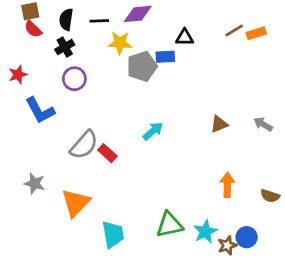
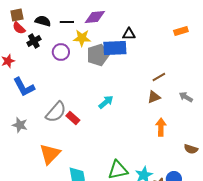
black semicircle: (66, 19) -> (43, 21), turned 98
brown line: (234, 31) -> (159, 77), moved
black cross: (65, 47) -> (34, 41), moved
blue rectangle: (165, 57) -> (115, 48), size x1.6
purple circle: (74, 79) -> (61, 52), moved
gray star: (34, 183) -> (20, 125), moved
orange arrow: (227, 185) -> (161, 127), moved

